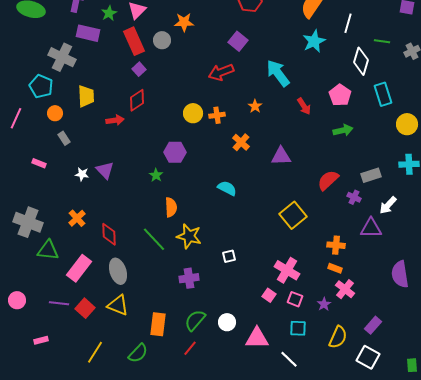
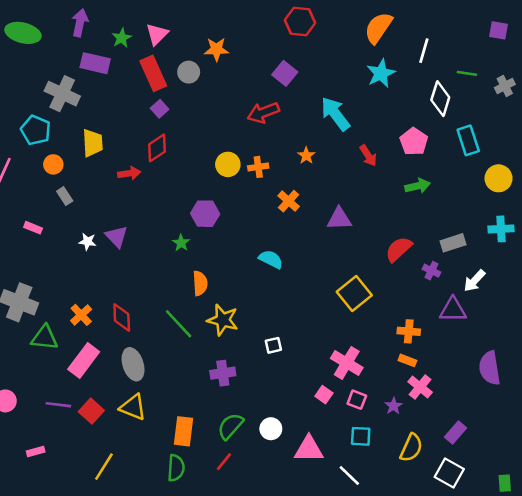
orange cross: (77, 218) -> (81, 315), moved
green semicircle: (138, 353) -> (176, 468), moved, turned -40

